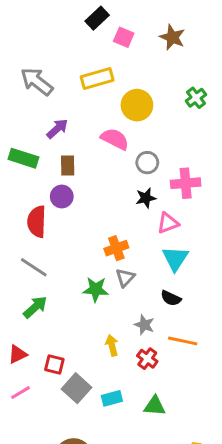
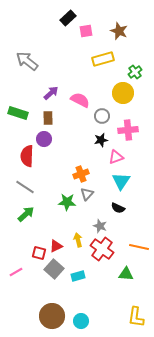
pink square: (124, 37) -> (86, 31), turned -32
yellow rectangle: (97, 79) -> (103, 59), moved
yellow circle: (137, 105) -> (123, 93), moved
purple arrow: (57, 129) -> (51, 93), moved
orange line: (183, 341) -> (139, 247), moved
red triangle: (18, 354) -> (56, 246), moved
red cross: (147, 359) -> (102, 249), size x1.6
green triangle: (155, 406) -> (126, 274), moved

